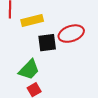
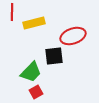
black square: (47, 43) -> (54, 56), moved

